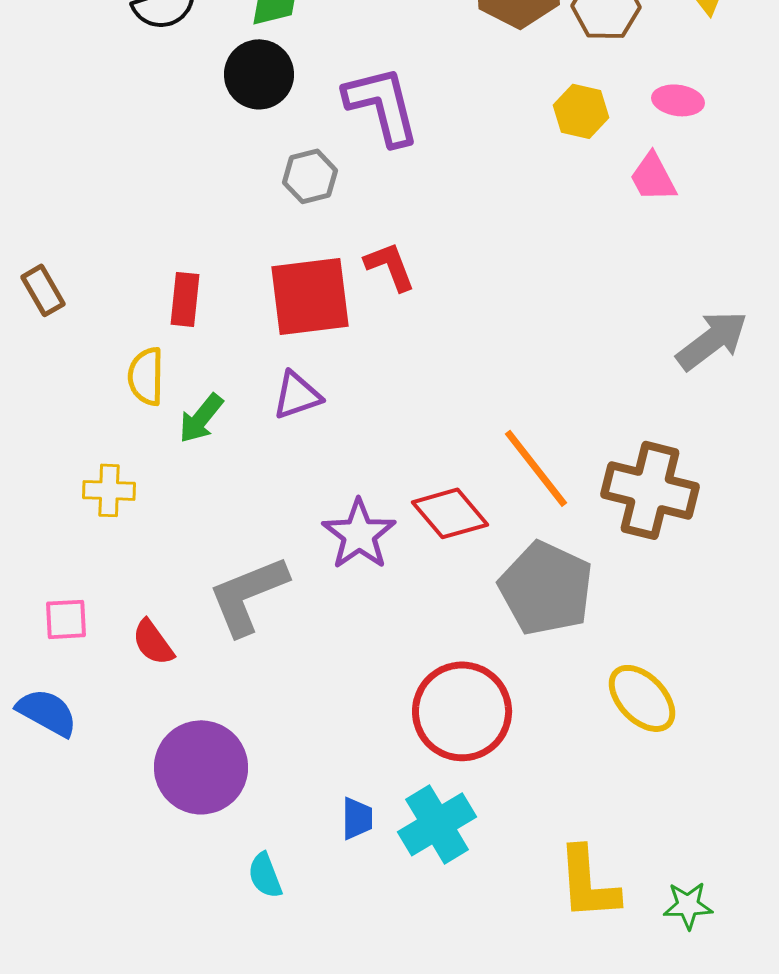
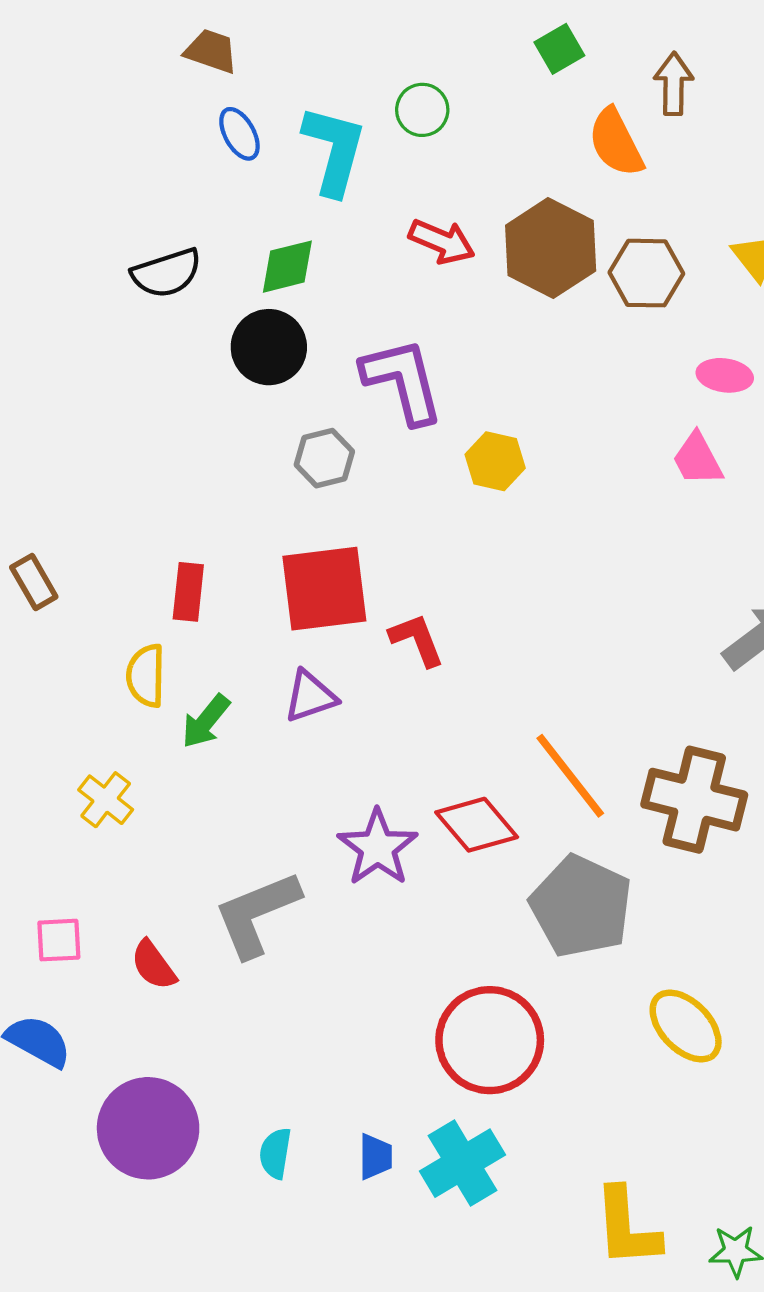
yellow hexagon: (581, 111) -> (495, 461), moved
red L-shape: (390, 266) -> (417, 640), moved
yellow cross: (109, 490) -> (106, 800), turned 36
purple circle: (201, 767) -> (148, 1128), moved
cyan semicircle: (265, 875) -> (275, 1153), moved, turned 30

